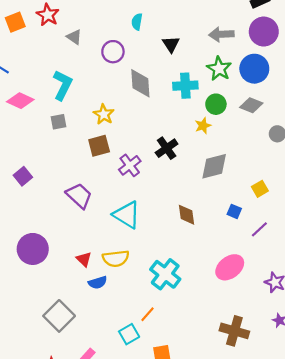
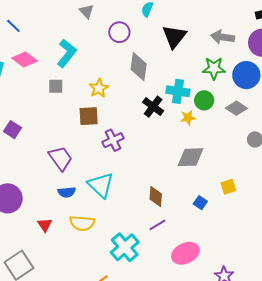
black triangle: (171, 44) -> (174, 37), size x1.5
green star: (219, 69) -> (214, 68), turned 30
cyan cross: (185, 86) -> (178, 91), moved
black cross: (167, 148) -> (153, 107), moved, turned -30
purple square: (23, 176) -> (13, 130), turned -30
purple line: (259, 229) -> (158, 225), moved
red triangle: (84, 259) -> (45, 225), moved
blue semicircle: (98, 283) -> (67, 192), moved

